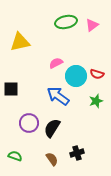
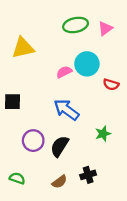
cyan circle: (76, 76) -> (87, 64), moved
green star: (96, 101) -> (103, 134), moved
brown semicircle: (52, 159) -> (59, 182), turned 88

